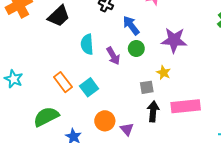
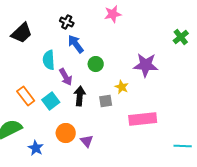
blue arrow: (131, 25) -> (76, 44), moved
purple star: (174, 40) -> (146, 65), moved
purple arrow: (113, 56) -> (66, 77), moved
black arrow: (153, 111) -> (80, 96), moved

